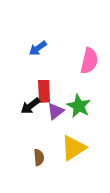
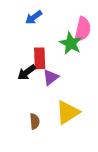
green star: (79, 106) -> (71, 43), moved

